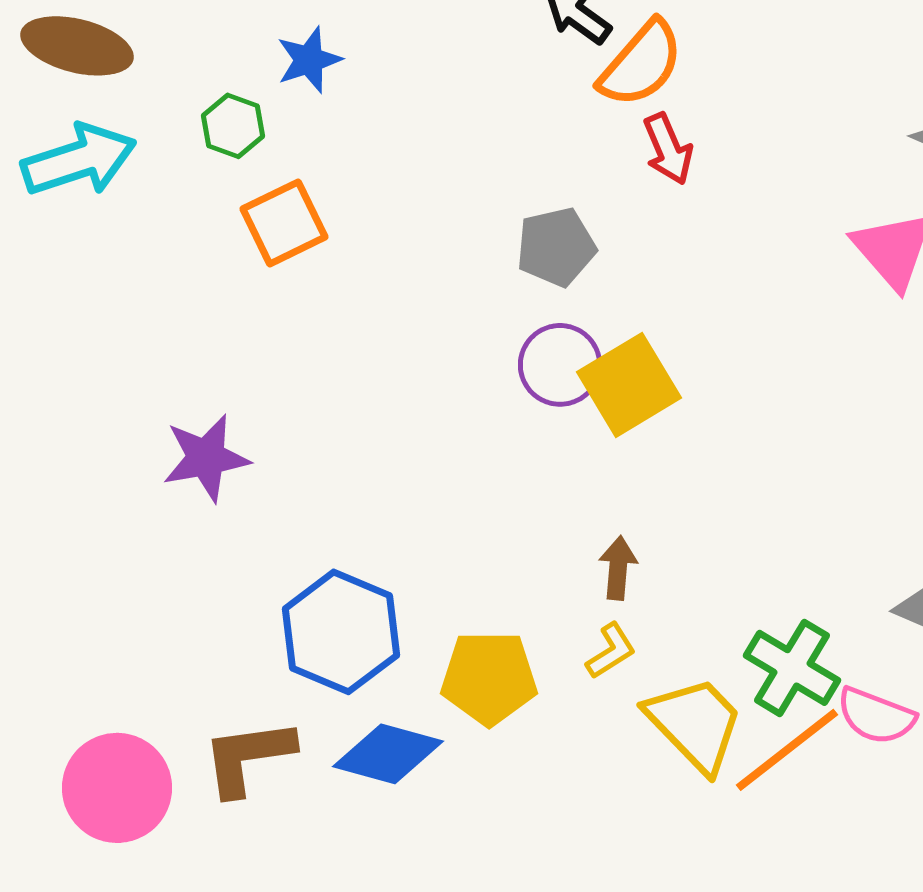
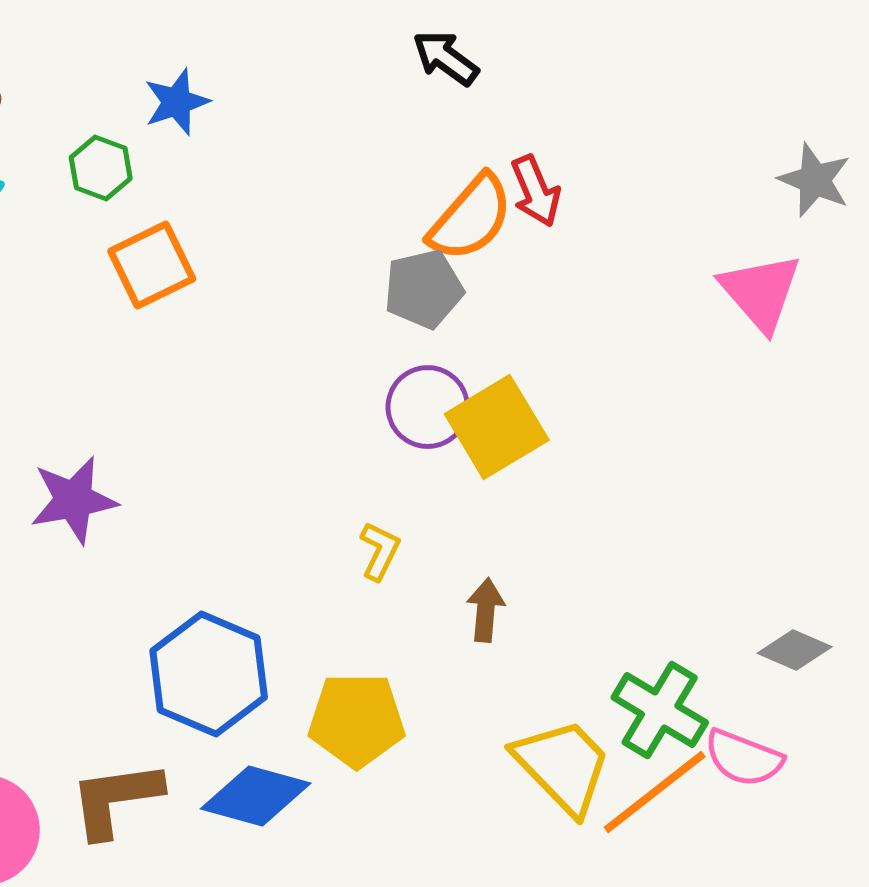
orange semicircle: (641, 64) -> (471, 218), moved
yellow L-shape: (611, 651) -> (380, 551), moved, turned -32

